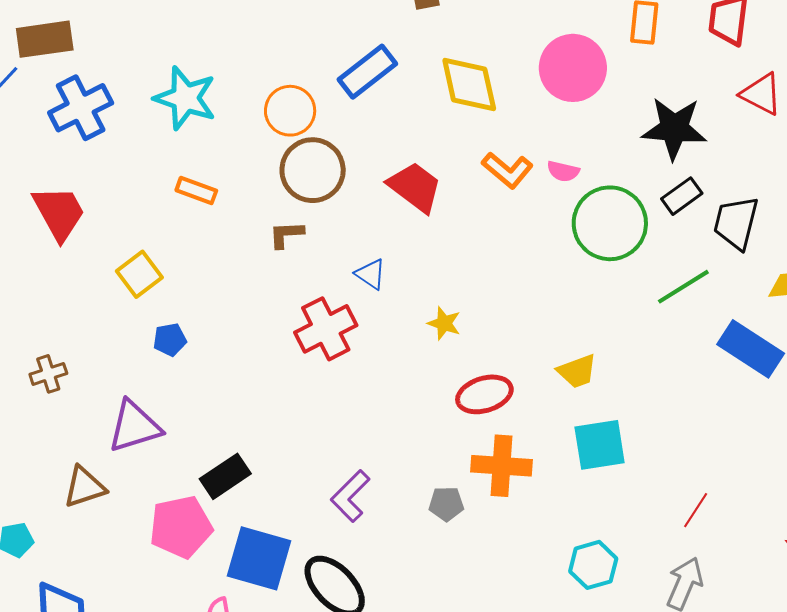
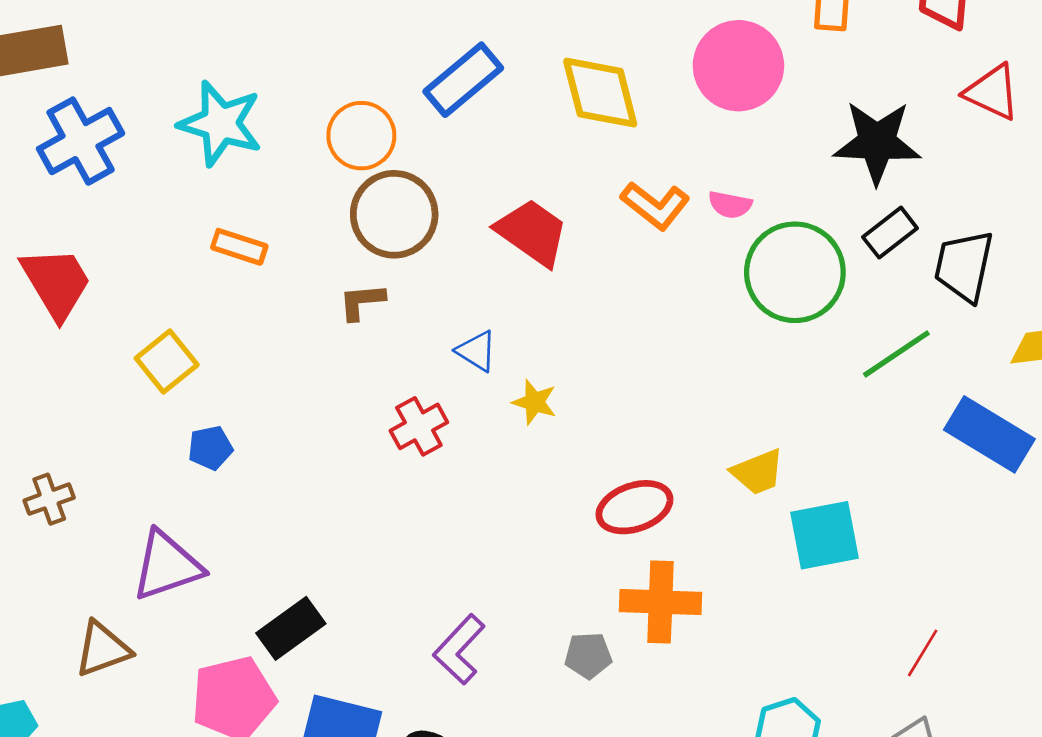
yellow star: (444, 323) -> (534, 402), moved
red cross: (326, 329) -> (419, 426), size x0.7
cyan square: (600, 445) -> (824, 535), moved

